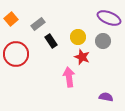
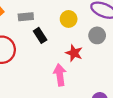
gray rectangle: (38, 24) -> (26, 17), turned 32
yellow circle: (78, 37) -> (69, 19), moved

